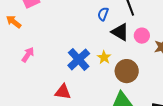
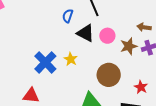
brown circle: (127, 71) -> (109, 75), moved

